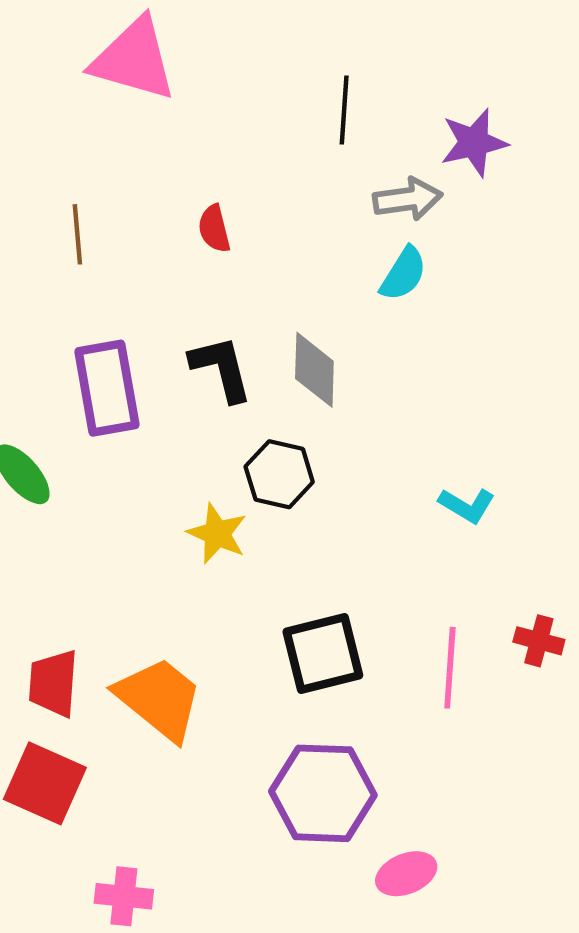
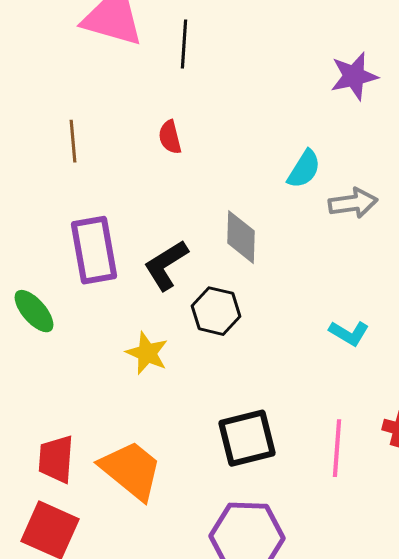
black line: (344, 110) -> (184, 44), moved
gray arrow: (408, 199) -> (353, 203), moved
black L-shape: (221, 368) -> (166, 265), moved, turned -108
yellow star: (217, 534) -> (147, 353), moved

